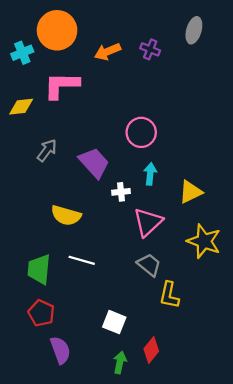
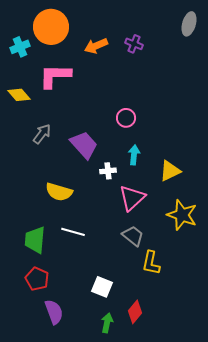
gray ellipse: (194, 30) -> (189, 24), moved
yellow diamond: (21, 107) -> (19, 95), turned 55
pink circle: (141, 132) -> (126, 118), size x0.7

